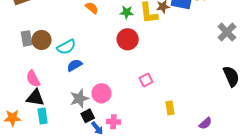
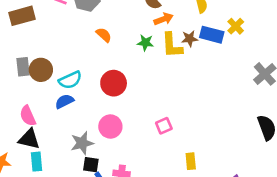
red circle: (128, 39) -> (114, 83), moved
blue semicircle: (75, 65) -> (64, 101), moved
pink circle: (101, 93) -> (110, 126), moved
black square: (88, 116) -> (91, 165), turned 32

